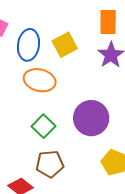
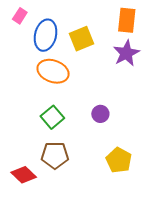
purple circle: (91, 118) -> (100, 114), size x0.5

